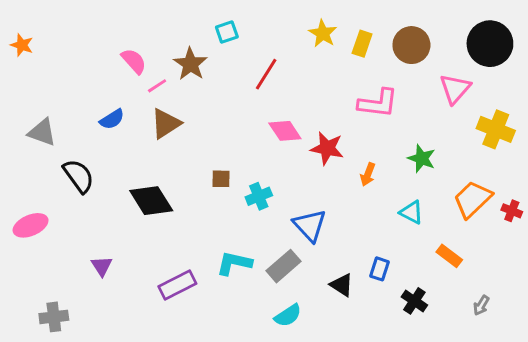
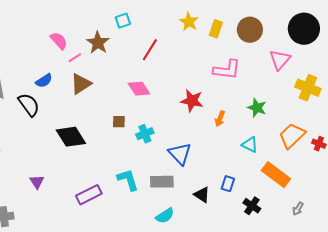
pink diamond: (285, 131) -> (139, 89), moved
black semicircle: (79, 176) -> (29, 105), moved
orange rectangle: (449, 256) -> (276, 175), size x1.6
cyan L-shape: (234, 263) -> (128, 180), turned 60
gray rectangle: (284, 266) -> (162, 182), turned 40

